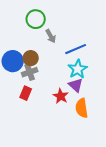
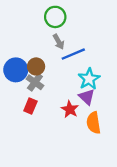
green circle: (36, 19) -> (55, 17), moved
blue line: (76, 49) -> (73, 54), moved
gray cross: (30, 72) -> (35, 82), turned -35

